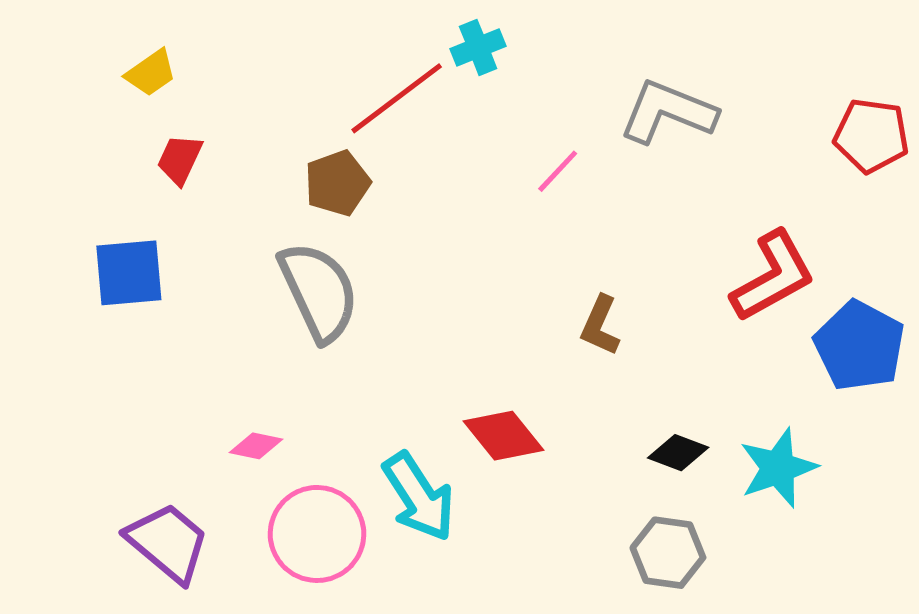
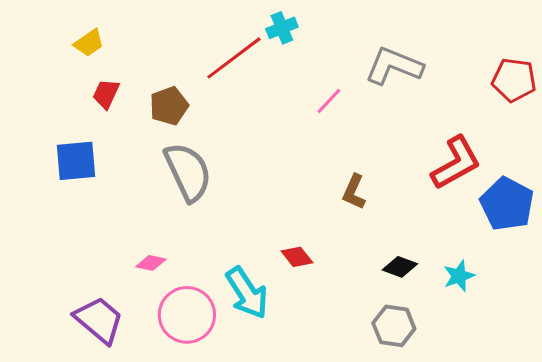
brown pentagon: (337, 183) -> (169, 106), moved
red diamond: (503, 436) -> (297, 257), size x0.7
cyan star: (778, 468) -> (459, 276), size x0.7

